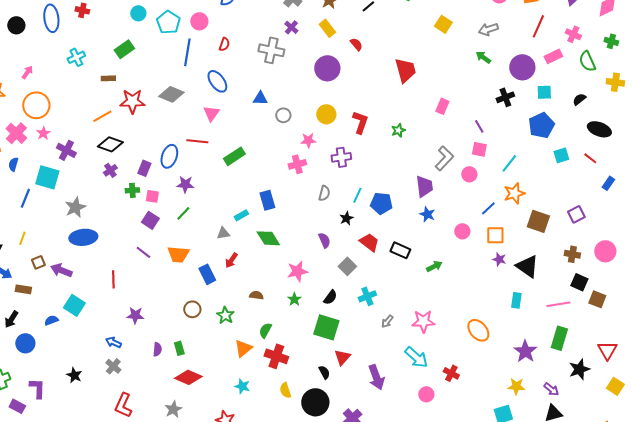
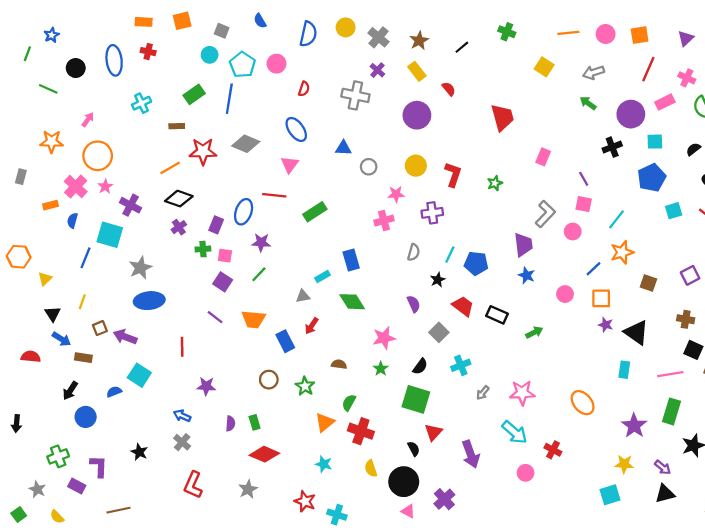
blue line: (187, 52) -> (229, 99), moved
brown square: (538, 221) -> (648, 283), size x0.7

